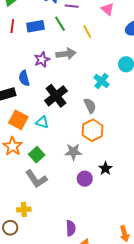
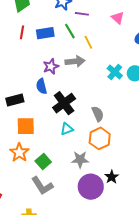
yellow line: (87, 32) -> (88, 42), moved
blue semicircle: (24, 78) -> (41, 86), moved
cyan cross: (101, 81) -> (115, 72), moved
orange square: (18, 120) -> (26, 126), turned -30
cyan triangle: (42, 122) -> (67, 129), moved, turned -40
purple circle: (85, 179) -> (91, 187), size x1.6

